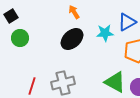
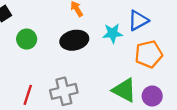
green circle: (20, 38) -> (27, 39), moved
black ellipse: (72, 39) -> (74, 40), turned 30

